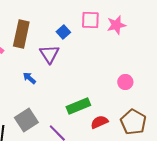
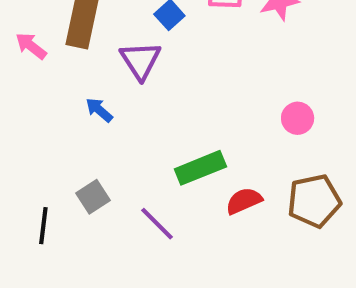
gray square: (26, 120) -> (93, 197), size x0.7
brown pentagon: (133, 122) -> (314, 201), turned 30

